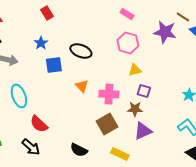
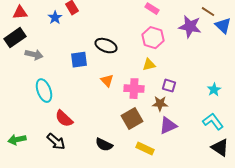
blue star: (41, 43) -> (55, 18), moved
yellow triangle: (135, 70) -> (149, 65), moved

